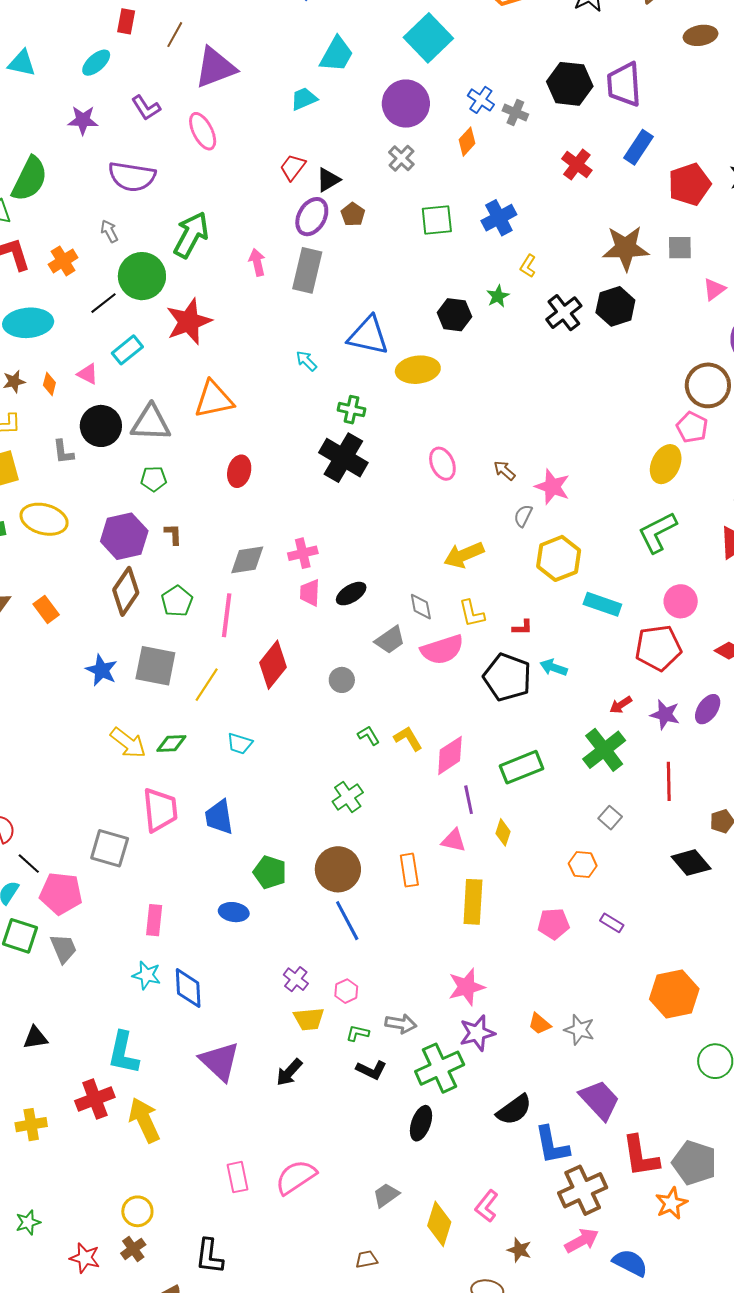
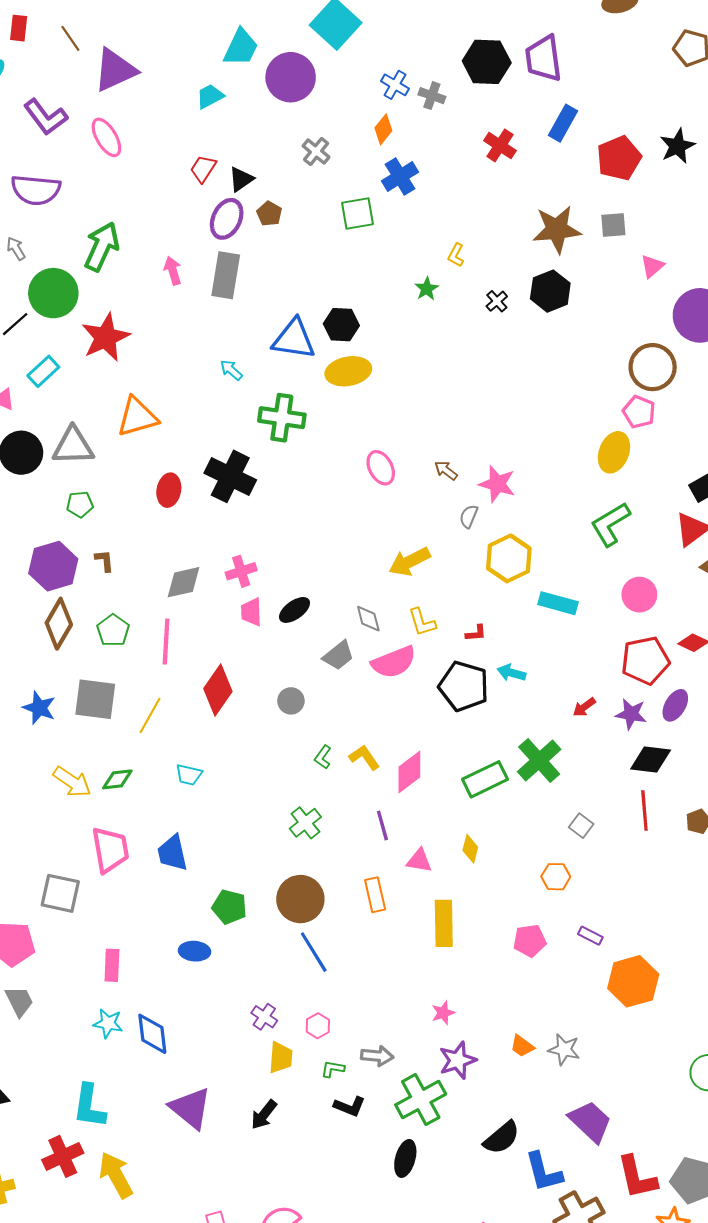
brown line: (175, 35) -> (70, 38), turned -60
purple circle: (406, 104) -> (291, 77), moved
purple L-shape: (146, 108) -> (46, 117), size x1.4
blue cross: (499, 218) -> (400, 176), moved
black cross: (564, 313) -> (497, 301), size x0.6
black hexagon: (454, 315) -> (341, 325), moved
green cross: (352, 410) -> (282, 418), size x1.6
black cross: (343, 458) -> (230, 476), moved
red pentagon: (658, 648) -> (645, 661), moved
green L-shape: (369, 736) -> (323, 757), turned -110
green cross: (604, 750) -> (539, 760), moved
red line: (669, 781) -> (644, 810), moved
purple line: (469, 800) -> (382, 826), moved
black diamond: (691, 863) -> (651, 760), moved, turned -39
pink star: (466, 987) -> (443, 1013), size x0.6
orange hexagon: (674, 994) -> (633, 981), moved
yellow trapezoid: (309, 1019) -> (281, 1058), turned -76

